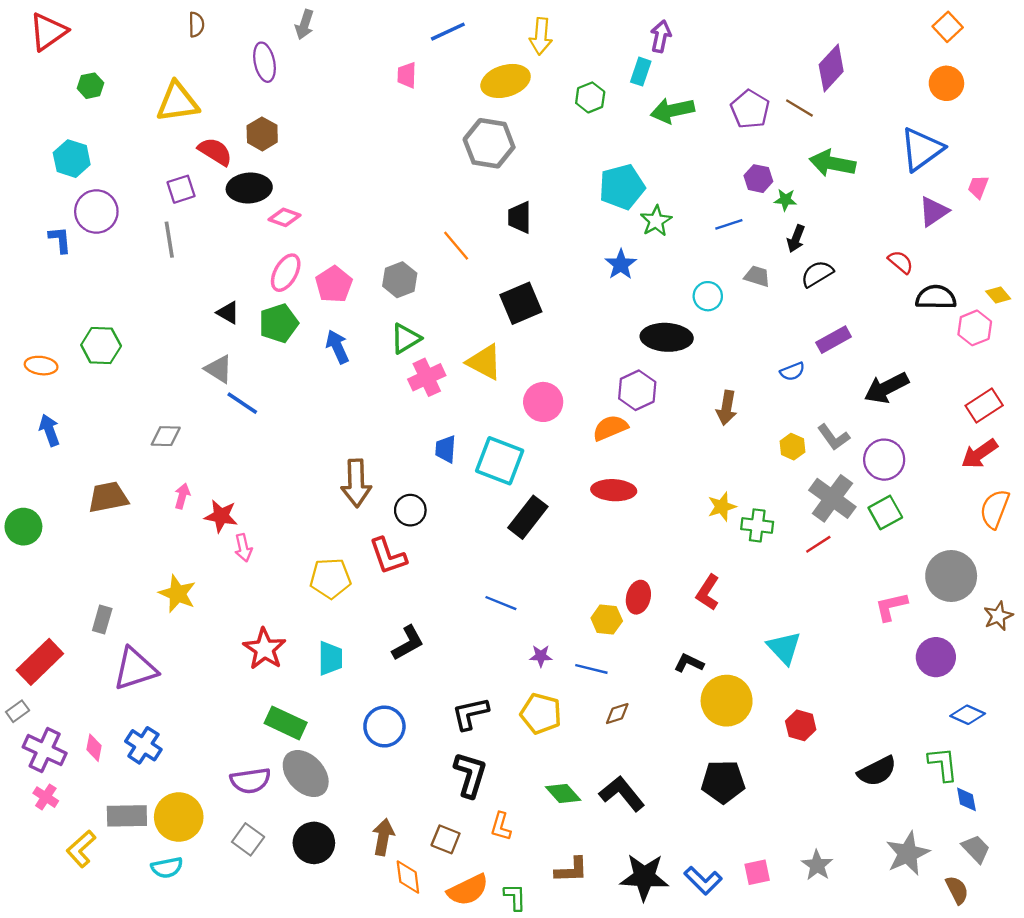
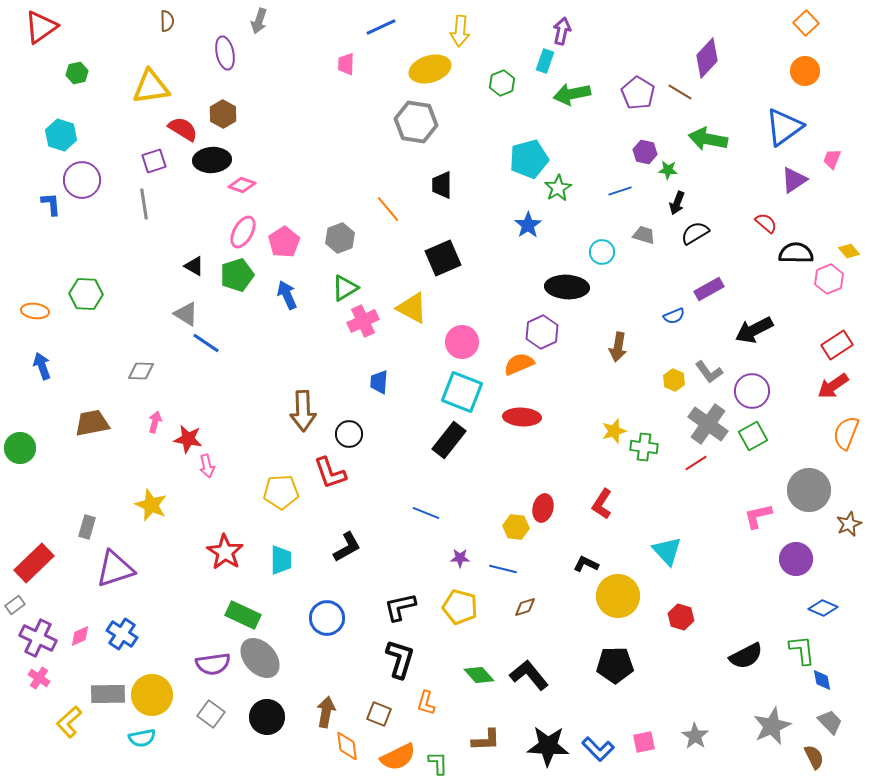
cyan square: (500, 461) -> (462, 392), moved
pink diamond: (94, 748) -> (80, 636), turned 55

